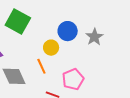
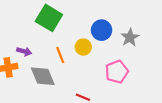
orange line: (41, 66) -> (60, 55), moved
pink pentagon: (73, 79) -> (117, 72), moved

